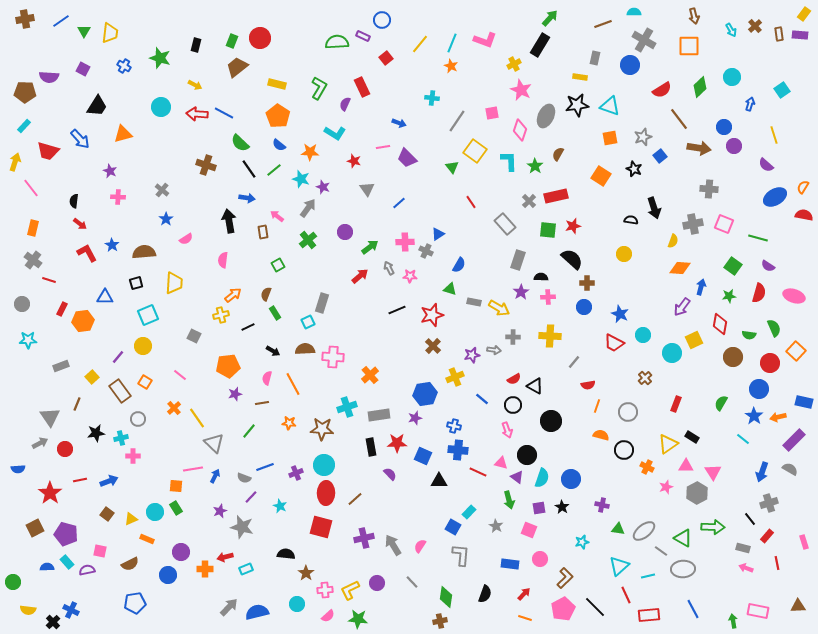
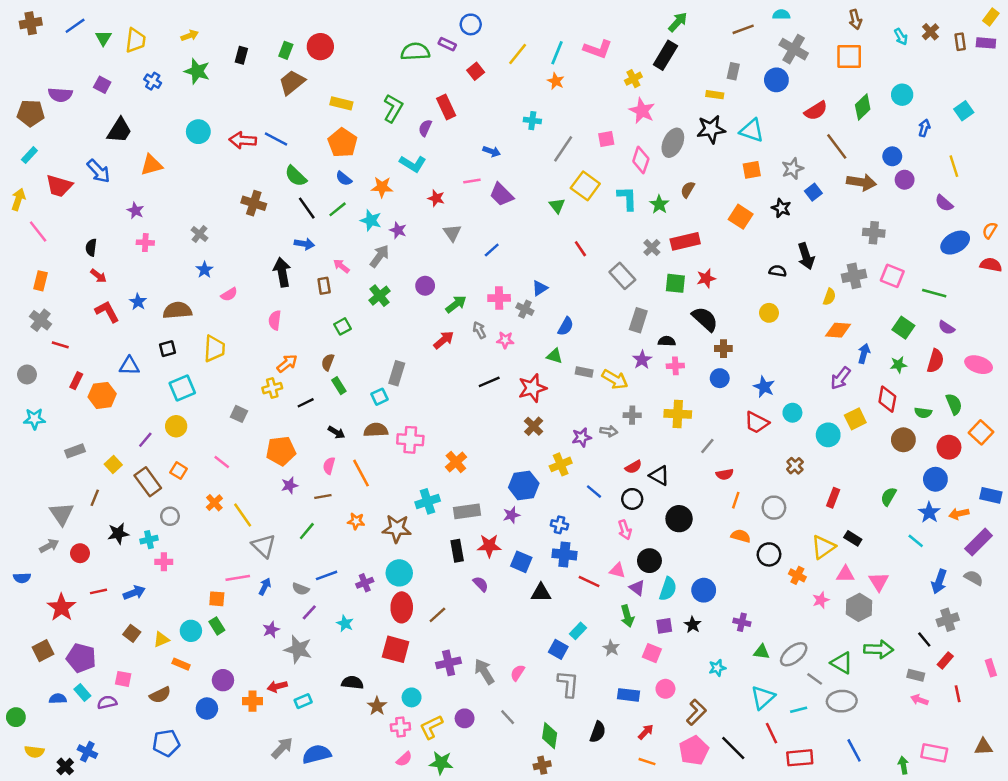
yellow arrow: (195, 85) -> (190, 36), moved, turned -48
cyan circle: (297, 604) -> (412, 697), moved

